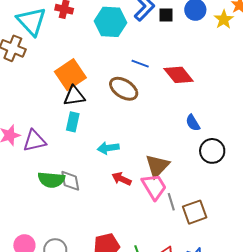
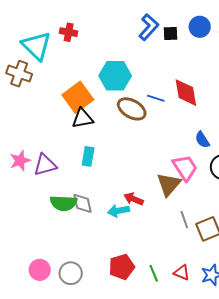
cyan hexagon: (110, 22) -> (115, 76), moved
blue line: (140, 64) -> (156, 98), moved
red diamond: (179, 75) -> (186, 93), turned 32
cyan rectangle: (73, 122) -> (88, 156), moved
cyan arrow: (108, 148) -> (118, 211), moved
pink trapezoid: (154, 187) -> (185, 168), moved

